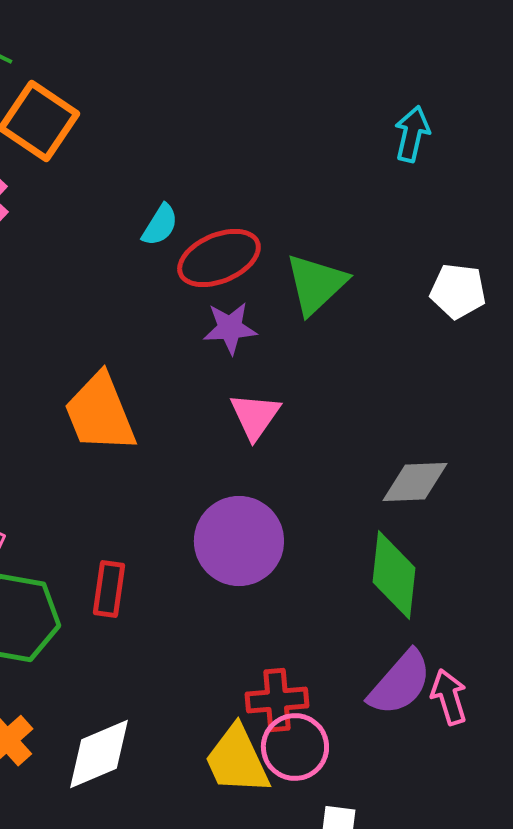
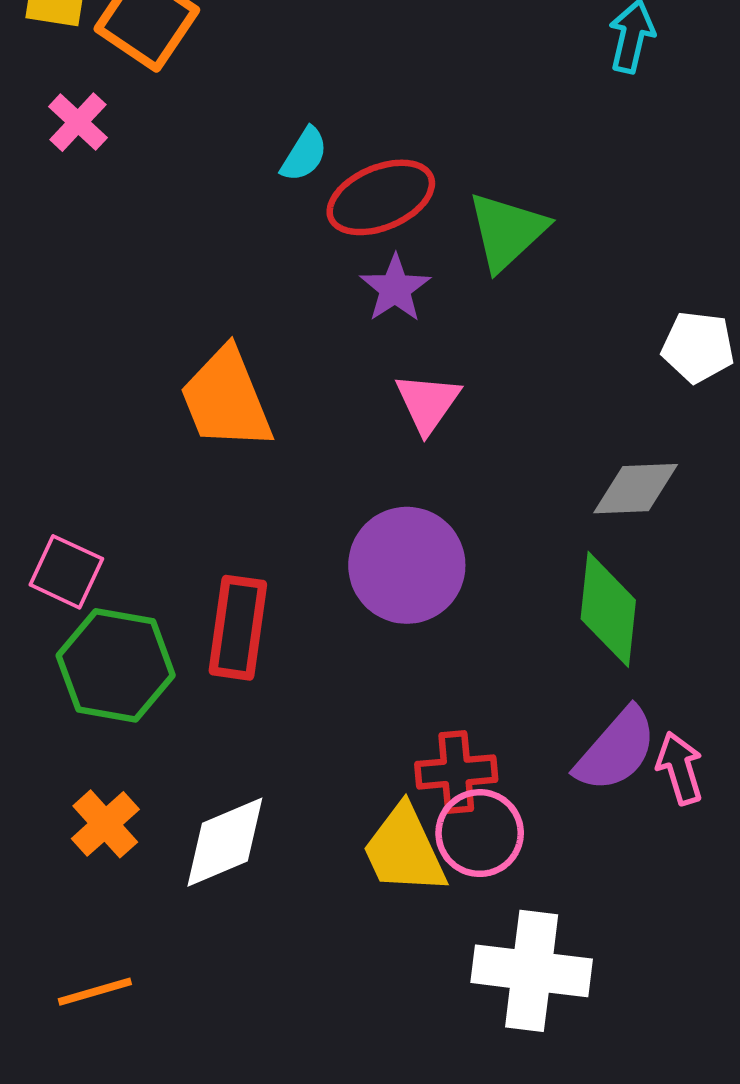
white pentagon: (458, 291) -> (698, 347), moved
purple star: (230, 328) -> (395, 288), turned -30
red rectangle: (109, 589) -> (238, 628), size x1.4

